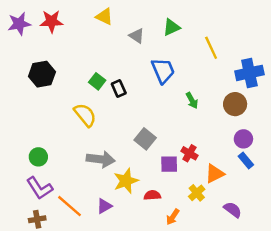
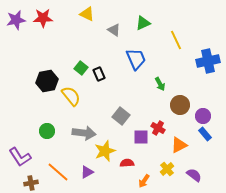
black hexagon: (42, 74) -> (47, 81), moved
brown circle: (235, 104) -> (180, 105), moved
green circle: (38, 157) -> (47, 131), moved
purple L-shape: (40, 188) -> (20, 157), moved
yellow cross: (197, 193) -> (167, 169), moved

